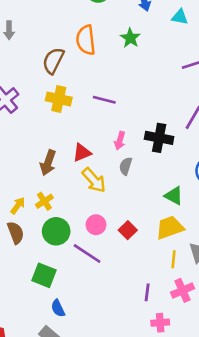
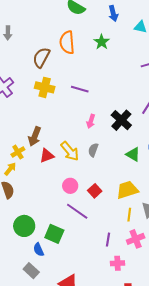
black cross: (159, 138) -> (121, 120), turned 30
red triangle: (82, 153) -> (47, 156), moved
gray semicircle: (126, 166) -> (93, 150), moved
green triangle: (174, 196) -> (133, 154), moved
yellow cross: (44, 201) -> (18, 152), moved
green circle: (56, 231) -> (24, 226), moved
purple line: (87, 253) -> (77, 211), moved
green square: (44, 275) -> (54, 234), moved

